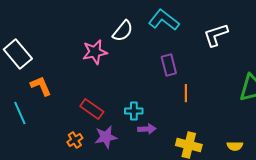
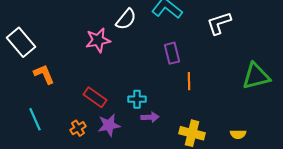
cyan line: (20, 113) -> (35, 119), moved

